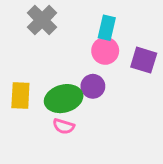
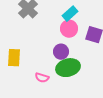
cyan rectangle: (107, 28) -> (70, 14), turned 35
green ellipse: (64, 99) -> (68, 68), moved

